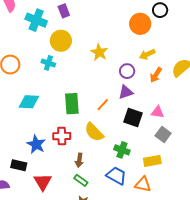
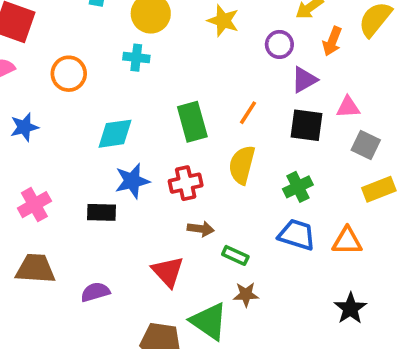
purple triangle: (126, 92) -> (304, 80), moved
yellow semicircle: (94, 132) -> (242, 165), turned 70
blue star: (36, 144) -> (132, 181), moved, turned -30
green cross: (122, 150) -> (298, 187), turned -35
brown arrow: (79, 160) -> (201, 229), moved, turned -80
yellow rectangle: (152, 161) -> (379, 189), moved
black rectangle: (19, 165) -> (101, 212), moved

